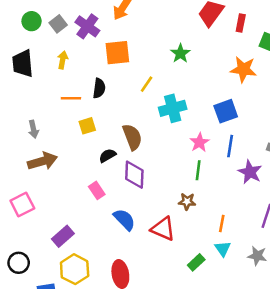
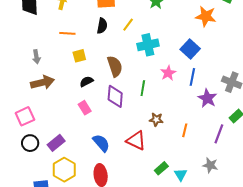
black semicircle: (99, 88) -> (102, 26), moved
blue square: (226, 111) -> (190, 49), turned -30
black semicircle: (107, 156) -> (86, 82), moved
green line: (198, 170) -> (143, 88), moved
blue semicircle: (124, 220) -> (101, 143), moved
orange line: (222, 224) -> (185, 130), moved
cyan triangle: (223, 249) -> (181, 175), moved
black circle: (19, 263) -> (30, 143), moved

